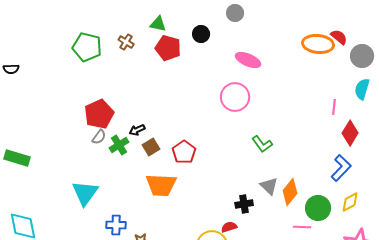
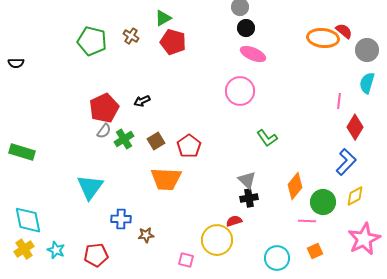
green triangle: (158, 24) -> (163, 18), turned -42
black circle: (201, 34) -> (246, 28), moved
black arrow: (137, 130) -> (142, 101), moved
gray triangle: (269, 186) -> (247, 180), moved

